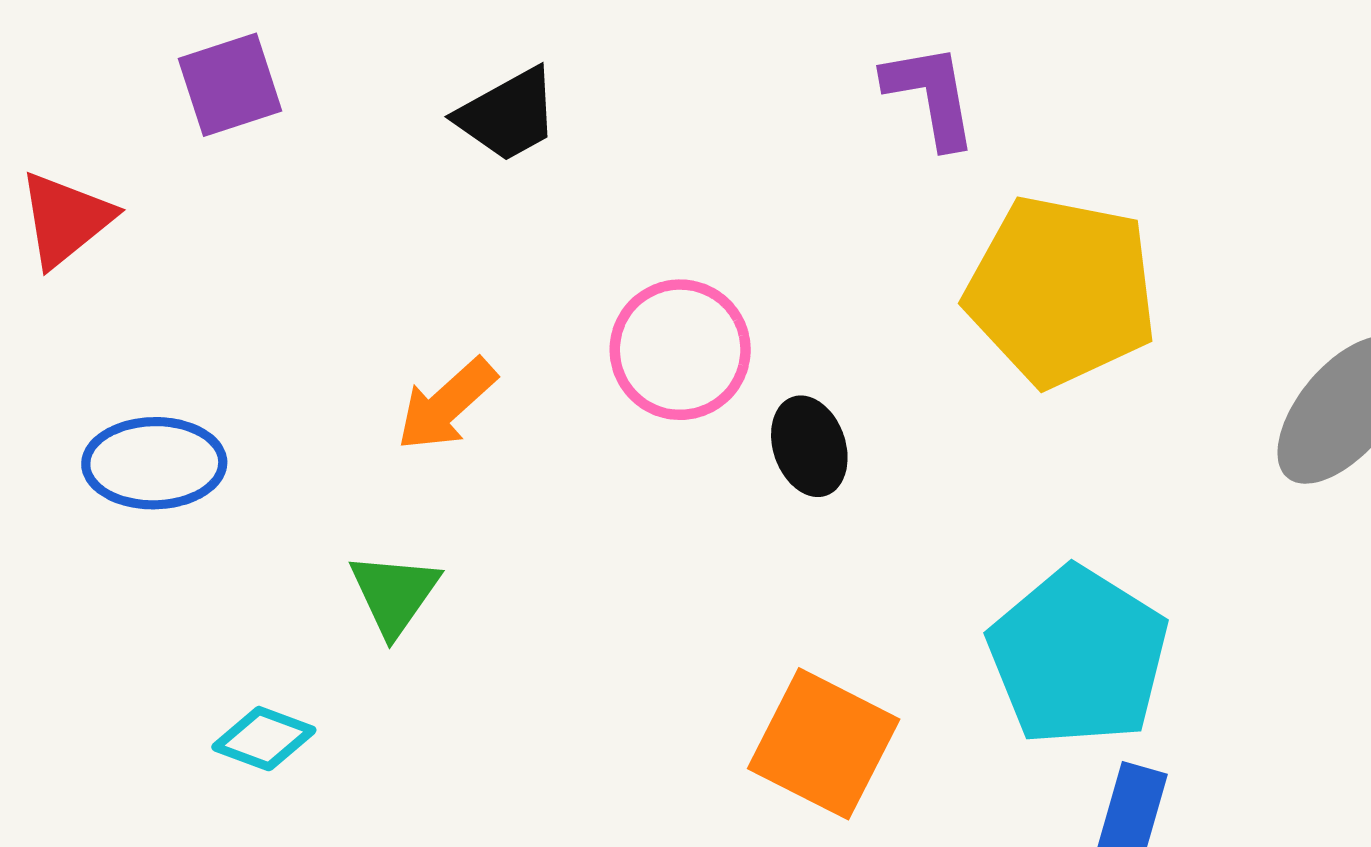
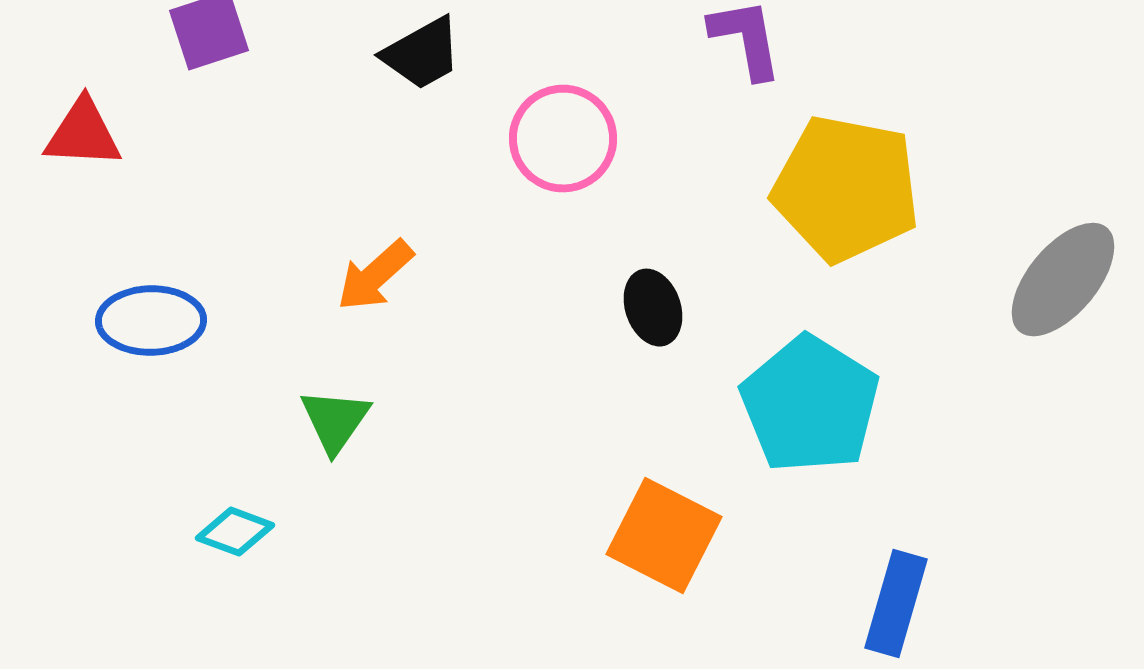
red triangle: (66, 219) -> (83, 134), turned 42
pink circle: (680, 350) -> (563, 139), moved
cyan pentagon: (1078, 656) -> (810, 405), moved

